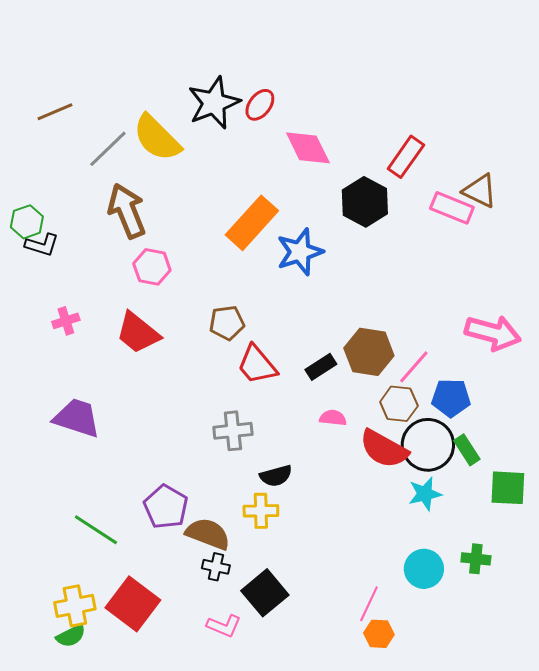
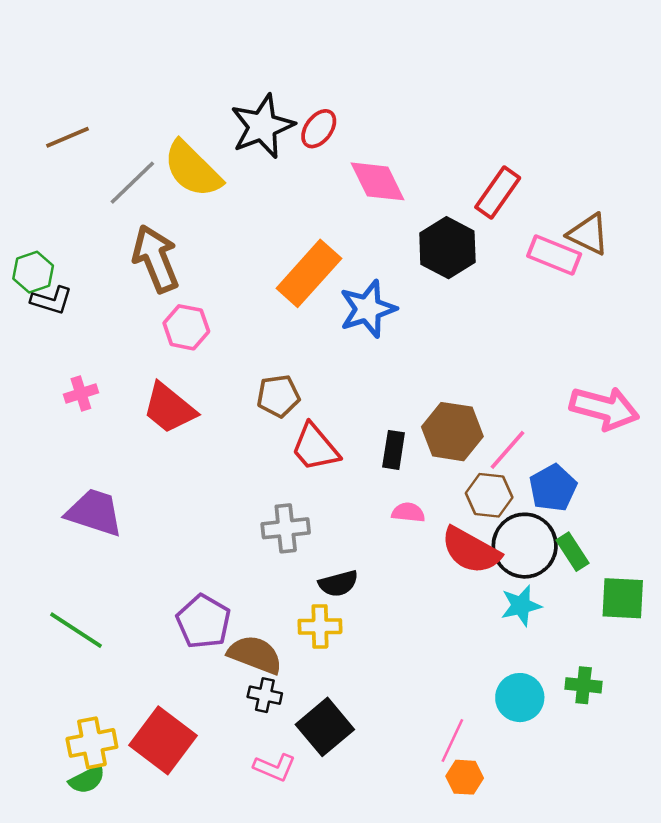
black rectangle: (321, 367) -> (394, 450), turned -48
blue pentagon: (451, 398) -> (553, 488), turned -30
green line: (96, 530) -> (76, 630), moved

